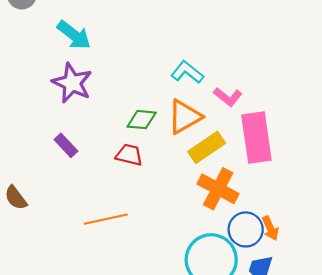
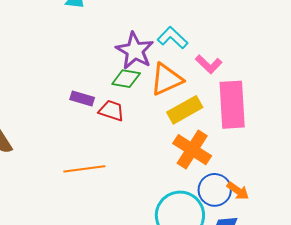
purple star: (72, 83) -> (135, 51), moved
purple rectangle: (66, 145) -> (82, 99), moved, turned -35
orange arrow: (270, 228) -> (238, 191), turned -35

